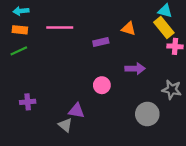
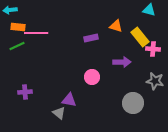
cyan arrow: (21, 11) -> (10, 10), moved
pink line: (60, 28) -> (36, 33), moved
yellow rectangle: (164, 28) -> (140, 37), moved
pink cross: (175, 46) -> (153, 49), moved

